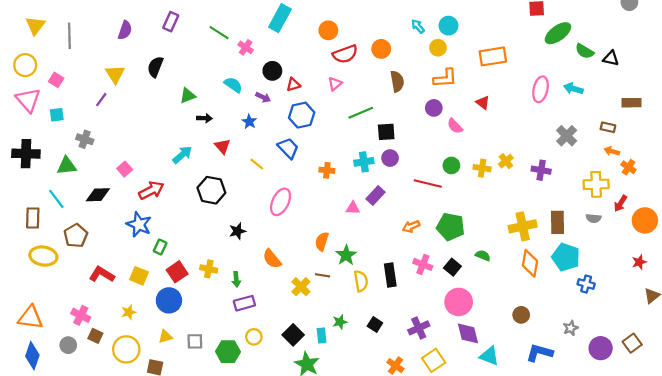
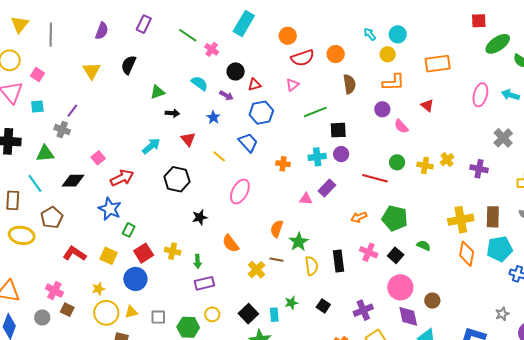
purple line: (101, 100) -> (72, 111), moved
cyan pentagon: (566, 257) -> (500, 249), turned -30
brown circle: (521, 315) -> (432, 301), moved
yellow circle: (126, 349) -> (106, 313), moved

